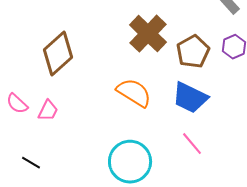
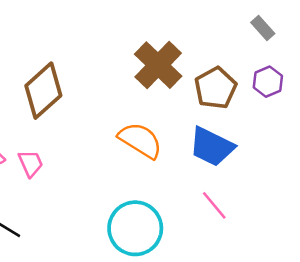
pink trapezoid: (48, 111) -> (31, 163), turned -50

